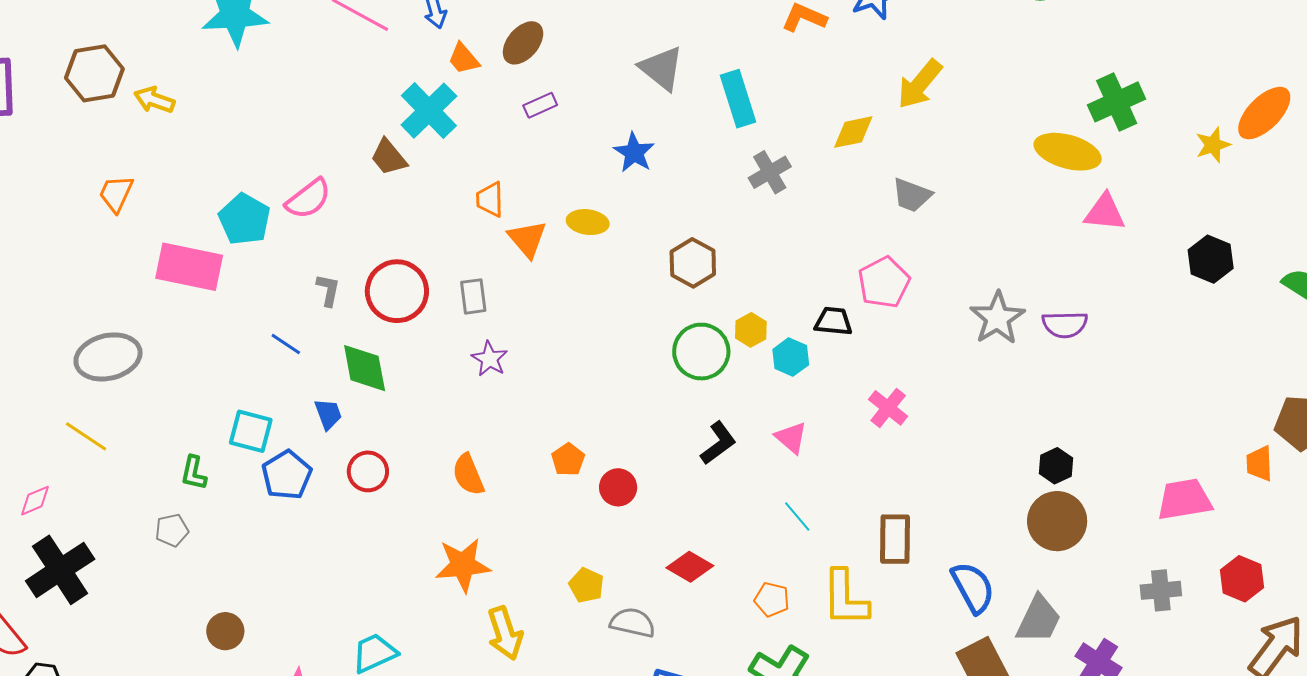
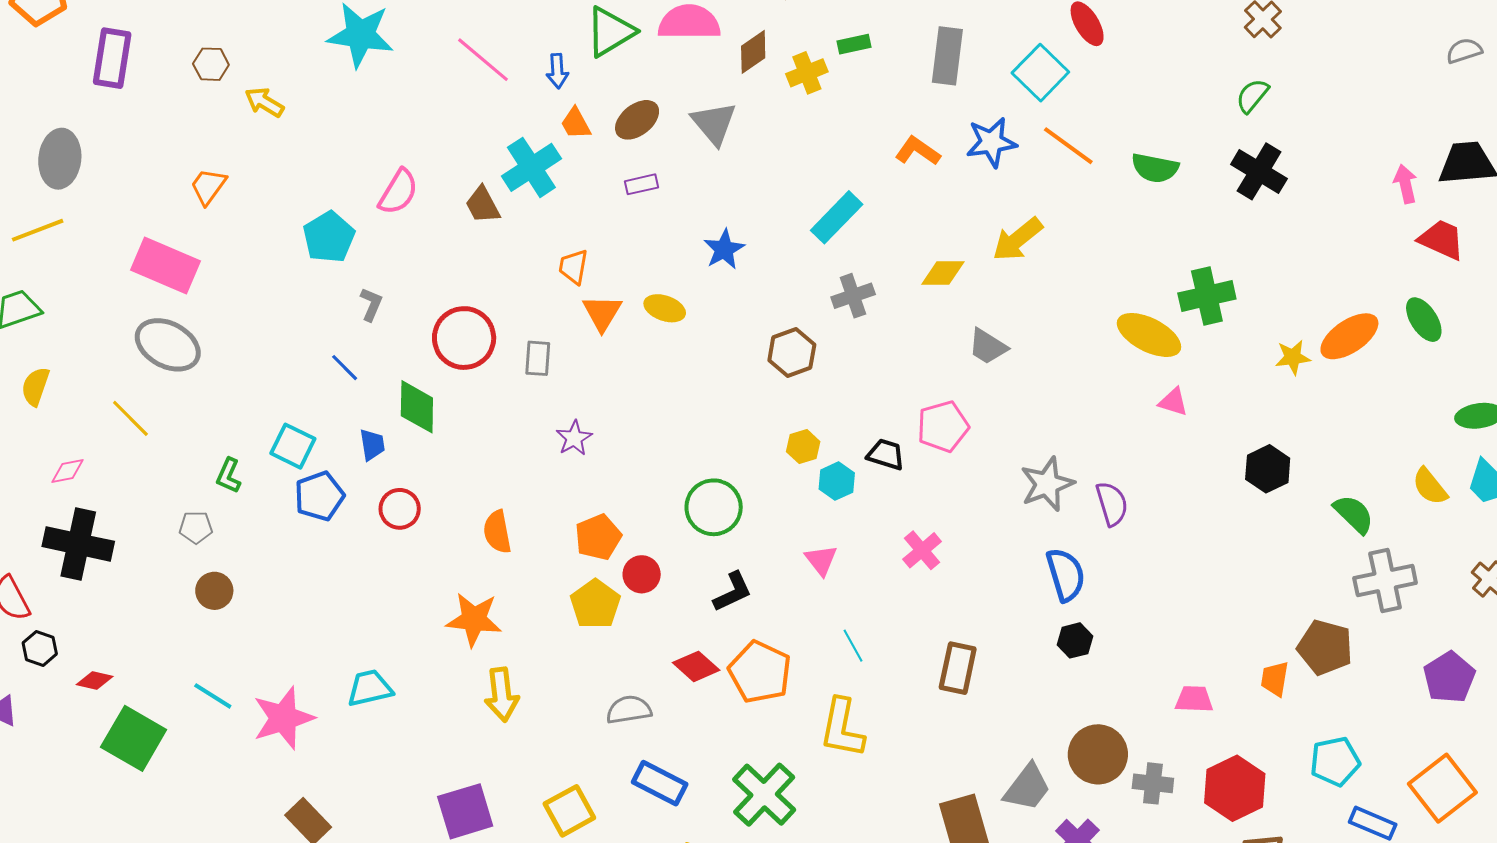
gray triangle: (661, 68) -> (714, 123), moved
brown hexagon: (94, 73) -> (211, 64), size x0.6
cyan rectangle: (738, 99) -> (837, 217), turned 50
pink semicircle: (308, 199) -> (398, 192), moved, turned -33
pink triangle: (1105, 212) -> (1173, 402), size x0.7
brown hexagon: (693, 263) -> (792, 352), moved
pink rectangle: (189, 267) -> (165, 265), moved
gray L-shape: (328, 290) -> (371, 304), moved
purple semicircle: (1065, 324) -> (1112, 504), turned -117
green circle: (701, 352) -> (714, 507), moved
gray ellipse: (108, 357) -> (168, 345), turned 30
purple star: (489, 359) -> (574, 438), moved
black L-shape: (718, 443) -> (733, 592), moved
orange pentagon: (568, 460) -> (598, 537), size x1.4
pink trapezoid: (1184, 500) -> (1194, 699), size x0.7
cyan line: (797, 517) -> (853, 646), moved
brown circle: (1057, 521) -> (1098, 754), moved
brown rectangle: (895, 539) -> (958, 668), moved
black cross: (60, 570) -> (78, 544), turned 34
red hexagon: (1242, 579) -> (1235, 788), size x1.4
yellow pentagon: (586, 585) -> (595, 604), moved, size x1.4
blue semicircle: (973, 587) -> (1066, 575), moved
orange pentagon: (772, 599) -> (760, 672), moved, size x1.8
gray semicircle: (633, 623) -> (629, 710), turned -33
brown circle: (225, 631) -> (214, 591), moved

